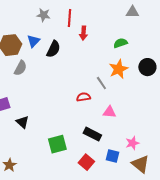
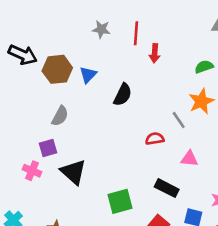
blue triangle: (33, 41) -> (88, 75), moved
black semicircle: (53, 49) -> (123, 95), moved
gray semicircle: (20, 68) -> (60, 116), moved
black triangle: (22, 122) -> (73, 172), size x1.5

